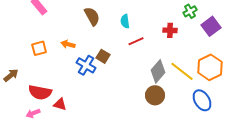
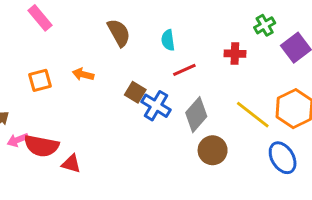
blue cross: (86, 65) -> (156, 106), moved
gray diamond: (158, 71) -> (196, 115), moved
pink arrow: (33, 113) -> (18, 140), moved

